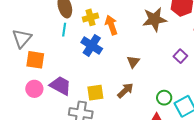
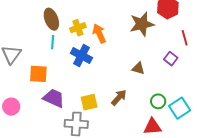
orange square: (35, 60) -> (38, 74), moved
brown triangle: (133, 62) -> (138, 68), moved, turned -48
pink circle: (34, 89) -> (11, 107), moved

